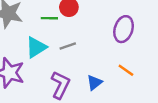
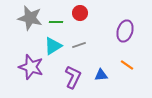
green line: (49, 18) -> (56, 22), moved
blue triangle: (94, 83) -> (101, 75), turned 32

